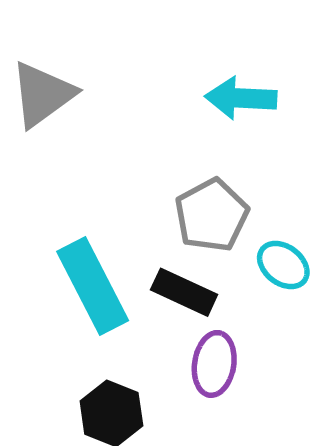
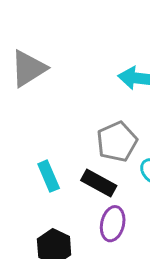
cyan rectangle: (93, 286) -> (49, 176), size x0.6

